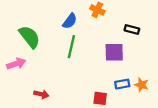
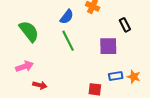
black rectangle: (132, 29) -> (125, 25), turned 48
green line: (71, 47) -> (68, 41), turned -40
pink arrow: (16, 64) -> (25, 66), moved

